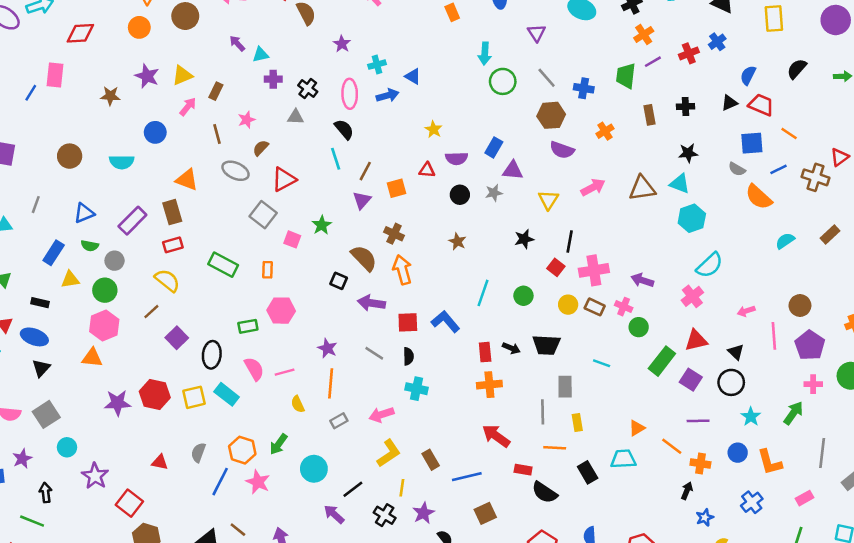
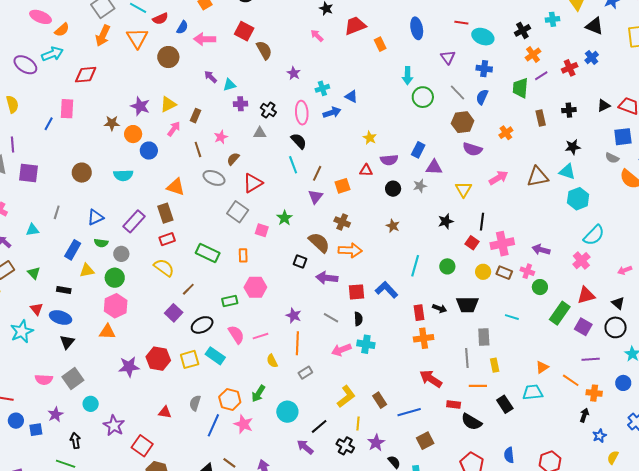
orange circle: (139, 27) -> (133, 134), moved
blue semicircle: (748, 75) -> (482, 97), moved
blue cross: (584, 88) -> (484, 69), moved
orange arrow: (402, 270) -> (350, 250), turned 110
brown line: (151, 312) -> (188, 289), moved
black ellipse: (212, 355) -> (202, 325), turned 60
pink arrow: (381, 415) -> (341, 350), moved

